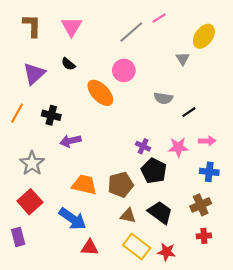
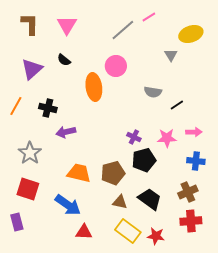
yellow ellipse: (204, 36) -> (191, 34), turned 35
orange ellipse: (100, 93) -> (94, 87), turned 36
black pentagon: (154, 171) -> (144, 160), turned 30
red square: (30, 202) -> (28, 189), turned -30
red cross: (204, 236) -> (191, 221), size x1.5

